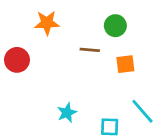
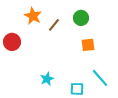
orange star: (47, 23) -> (33, 16), turned 30
brown line: (90, 50) -> (54, 25), moved, turned -56

